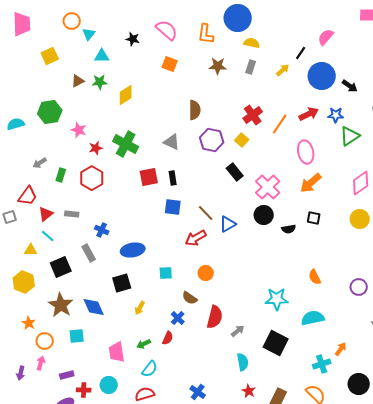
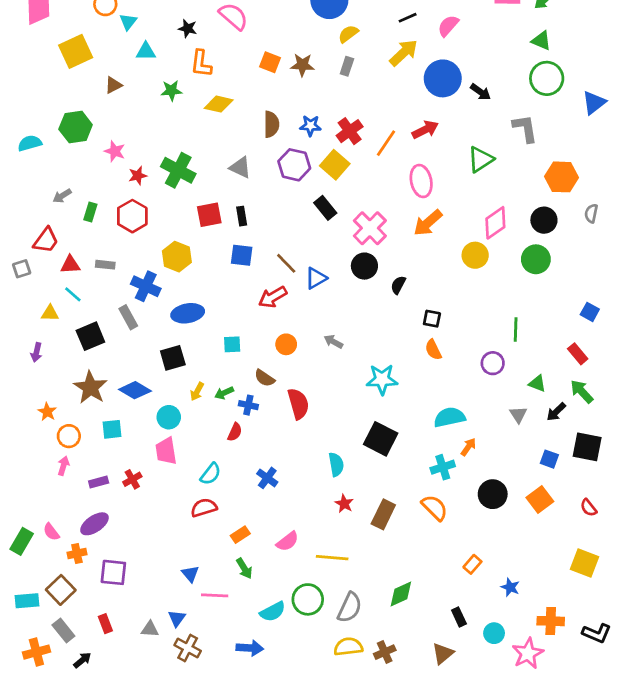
orange L-shape: (206, 34) -> (201, 64), moved
yellow semicircle: (252, 43) -> (348, 34), turned -49
black line: (301, 53) -> (408, 18), moved, turned 32
yellow square: (50, 56) -> (76, 51), size x1.4
orange square: (170, 64) -> (270, 62), moved
yellow arrow: (283, 70) -> (404, 53), moved, size x1.6
green star: (100, 82) -> (171, 91), moved
yellow diamond: (126, 95) -> (219, 104), moved, turned 45
blue star: (336, 115) -> (310, 126), moved
yellow square: (242, 140) -> (335, 165), size x1.5
red triangle: (46, 214) -> (70, 265), turned 35
black square: (314, 218) -> (432, 319), moved
yellow circle: (360, 219) -> (475, 255), moved
black semicircle: (289, 229) -> (398, 285), turned 128
blue cross: (102, 230) -> (146, 286), size x1.5
yellow hexagon: (24, 282) -> (177, 257), moved
blue diamond: (94, 307) -> (135, 390), turned -35
red semicircle: (215, 317) -> (298, 404), turned -30
blue cross: (178, 318) -> (248, 405), turned -32
cyan semicircle: (313, 318) -> (449, 417), moved
gray arrow: (238, 331) -> (333, 342), moved, turned -112
green arrow: (144, 344) -> (224, 393), moved
purple arrow: (21, 373) -> (36, 352), moved
cyan circle: (109, 385) -> (169, 417), moved
red cross: (84, 390) -> (132, 479), moved, turned -32
blue cross: (198, 392) -> (267, 478), moved

